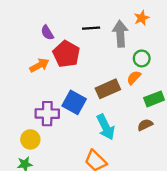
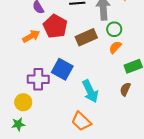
green circle: (142, 58) -> (114, 29), moved
brown rectangle: (108, 89) -> (86, 37), moved
brown semicircle: (145, 125) -> (125, 89), turned -40

